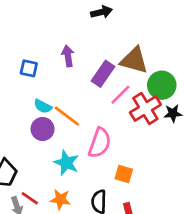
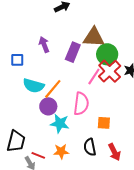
green circle: (162, 85) -> (107, 54), moved
pink line: (120, 95) -> (94, 76), moved
cyan semicircle: (43, 106) -> (33, 86), size x1.5
orange line: (67, 116) -> (53, 89), turned -75
purple circle: (43, 129) -> (48, 106), moved

